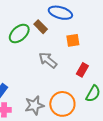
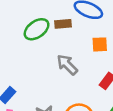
brown rectangle: (41, 27) -> (63, 24), turned -56

